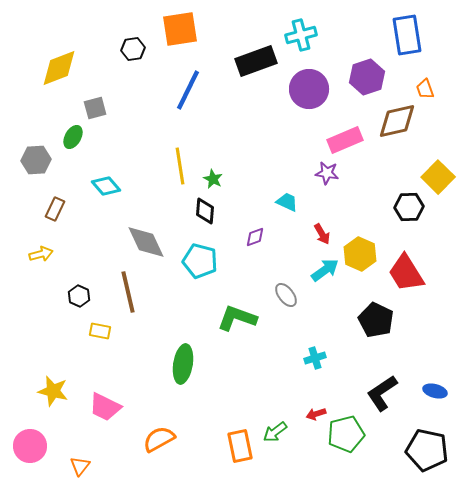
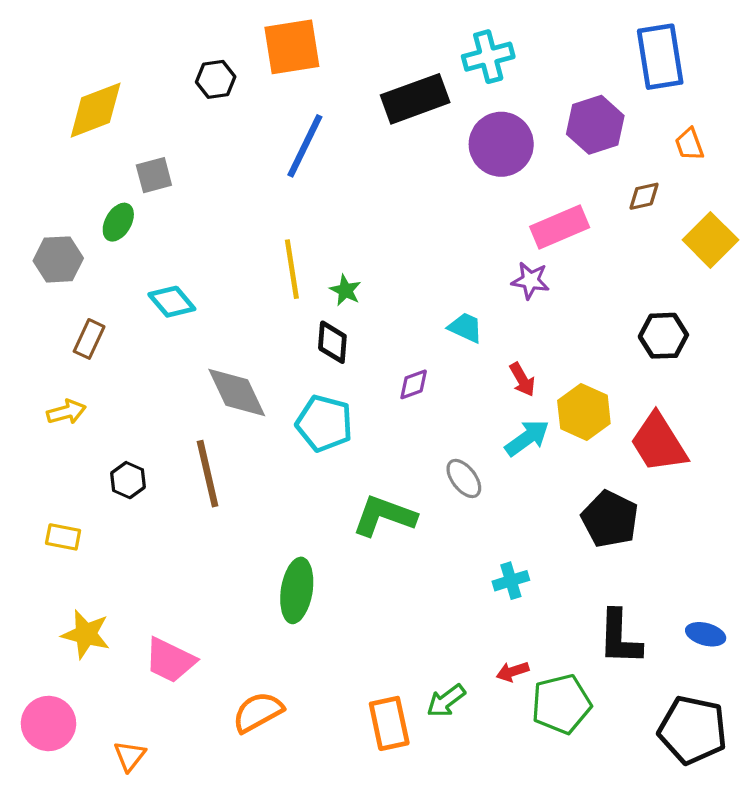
brown diamond: (397, 121) -> (644, 196), size x0.5
yellow square: (438, 177) -> (710, 240), moved
yellow rectangle: (100, 331) -> (63, 537), moved
black L-shape: (382, 393) -> (620, 637), turned -54

